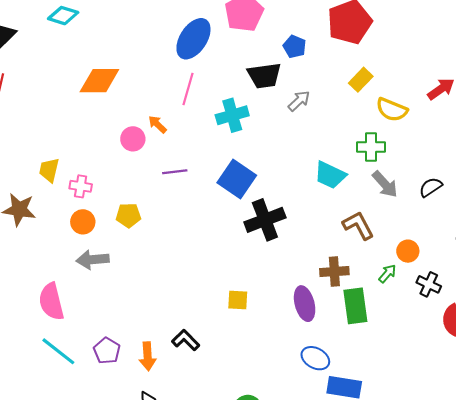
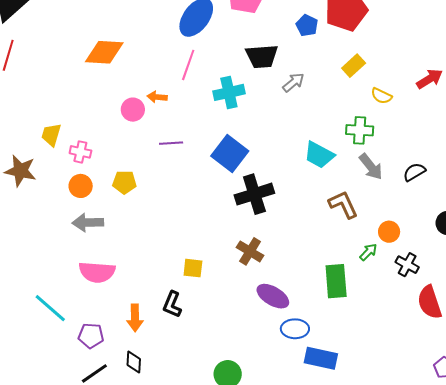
blue pentagon: (295, 47) -> (307, 25), moved
yellow semicircle: (392, 110) -> (381, 96), size x0.7
orange arrow: (157, 124) -> (157, 97), turned -42
brown cross: (334, 272) -> (250, 251), moved, turned 32
yellow square: (238, 300) -> (193, 268), moved
pink semicircle: (51, 302) -> (97, 272), moved, turned -75
purple ellipse: (305, 304) -> (273, 296), moved, turned -48
black L-shape: (186, 340) -> (172, 304), turned -116
purple pentagon: (107, 351) -> (91, 336), moved, turned -30
blue ellipse: (315, 358) -> (295, 329), turned -32

